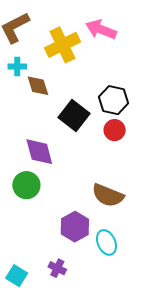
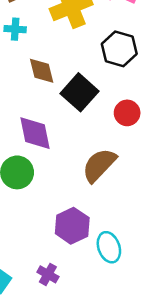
brown diamond: (38, 86) -> (42, 71), moved
black hexagon: (114, 100) -> (119, 49), moved
brown semicircle: (108, 195) -> (99, 165), moved, turned 108

